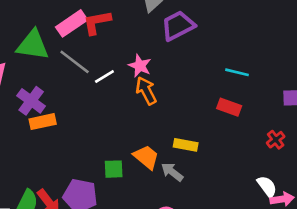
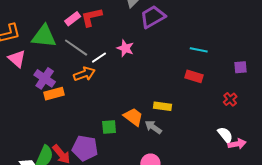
pink rectangle: (72, 23) -> (73, 19), size x0.7
orange arrow: (146, 91) -> (84, 74), moved, turned 100

